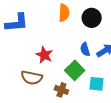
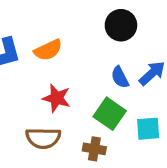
orange semicircle: (64, 13) -> (48, 50), moved, turned 72

